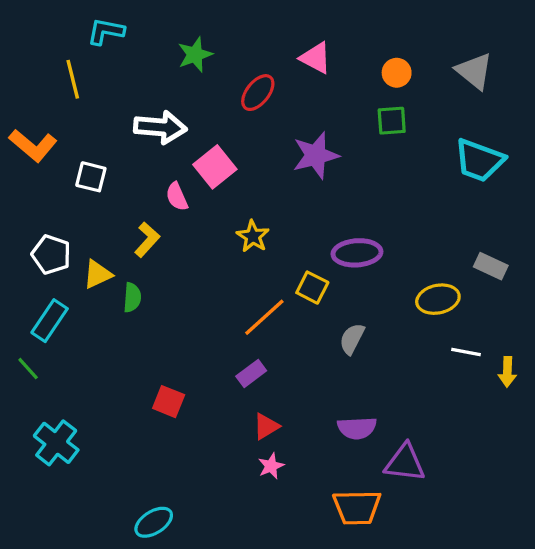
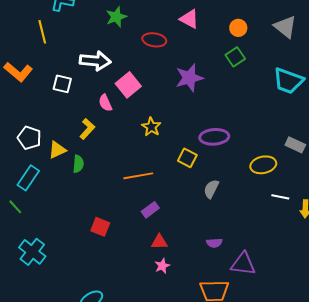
red ellipse: (258, 93) -> (154, 40), turned 60
green square: (392, 121) -> (235, 57), turned -30
white square: (91, 177) -> (62, 84), moved
orange line: (264, 317) -> (138, 176), moved, turned 32
red triangle: (266, 426) -> (159, 242), turned 30
purple semicircle: (357, 428) -> (214, 243), size x0.7

